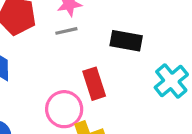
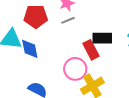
black rectangle: (126, 41) -> (102, 38), moved

